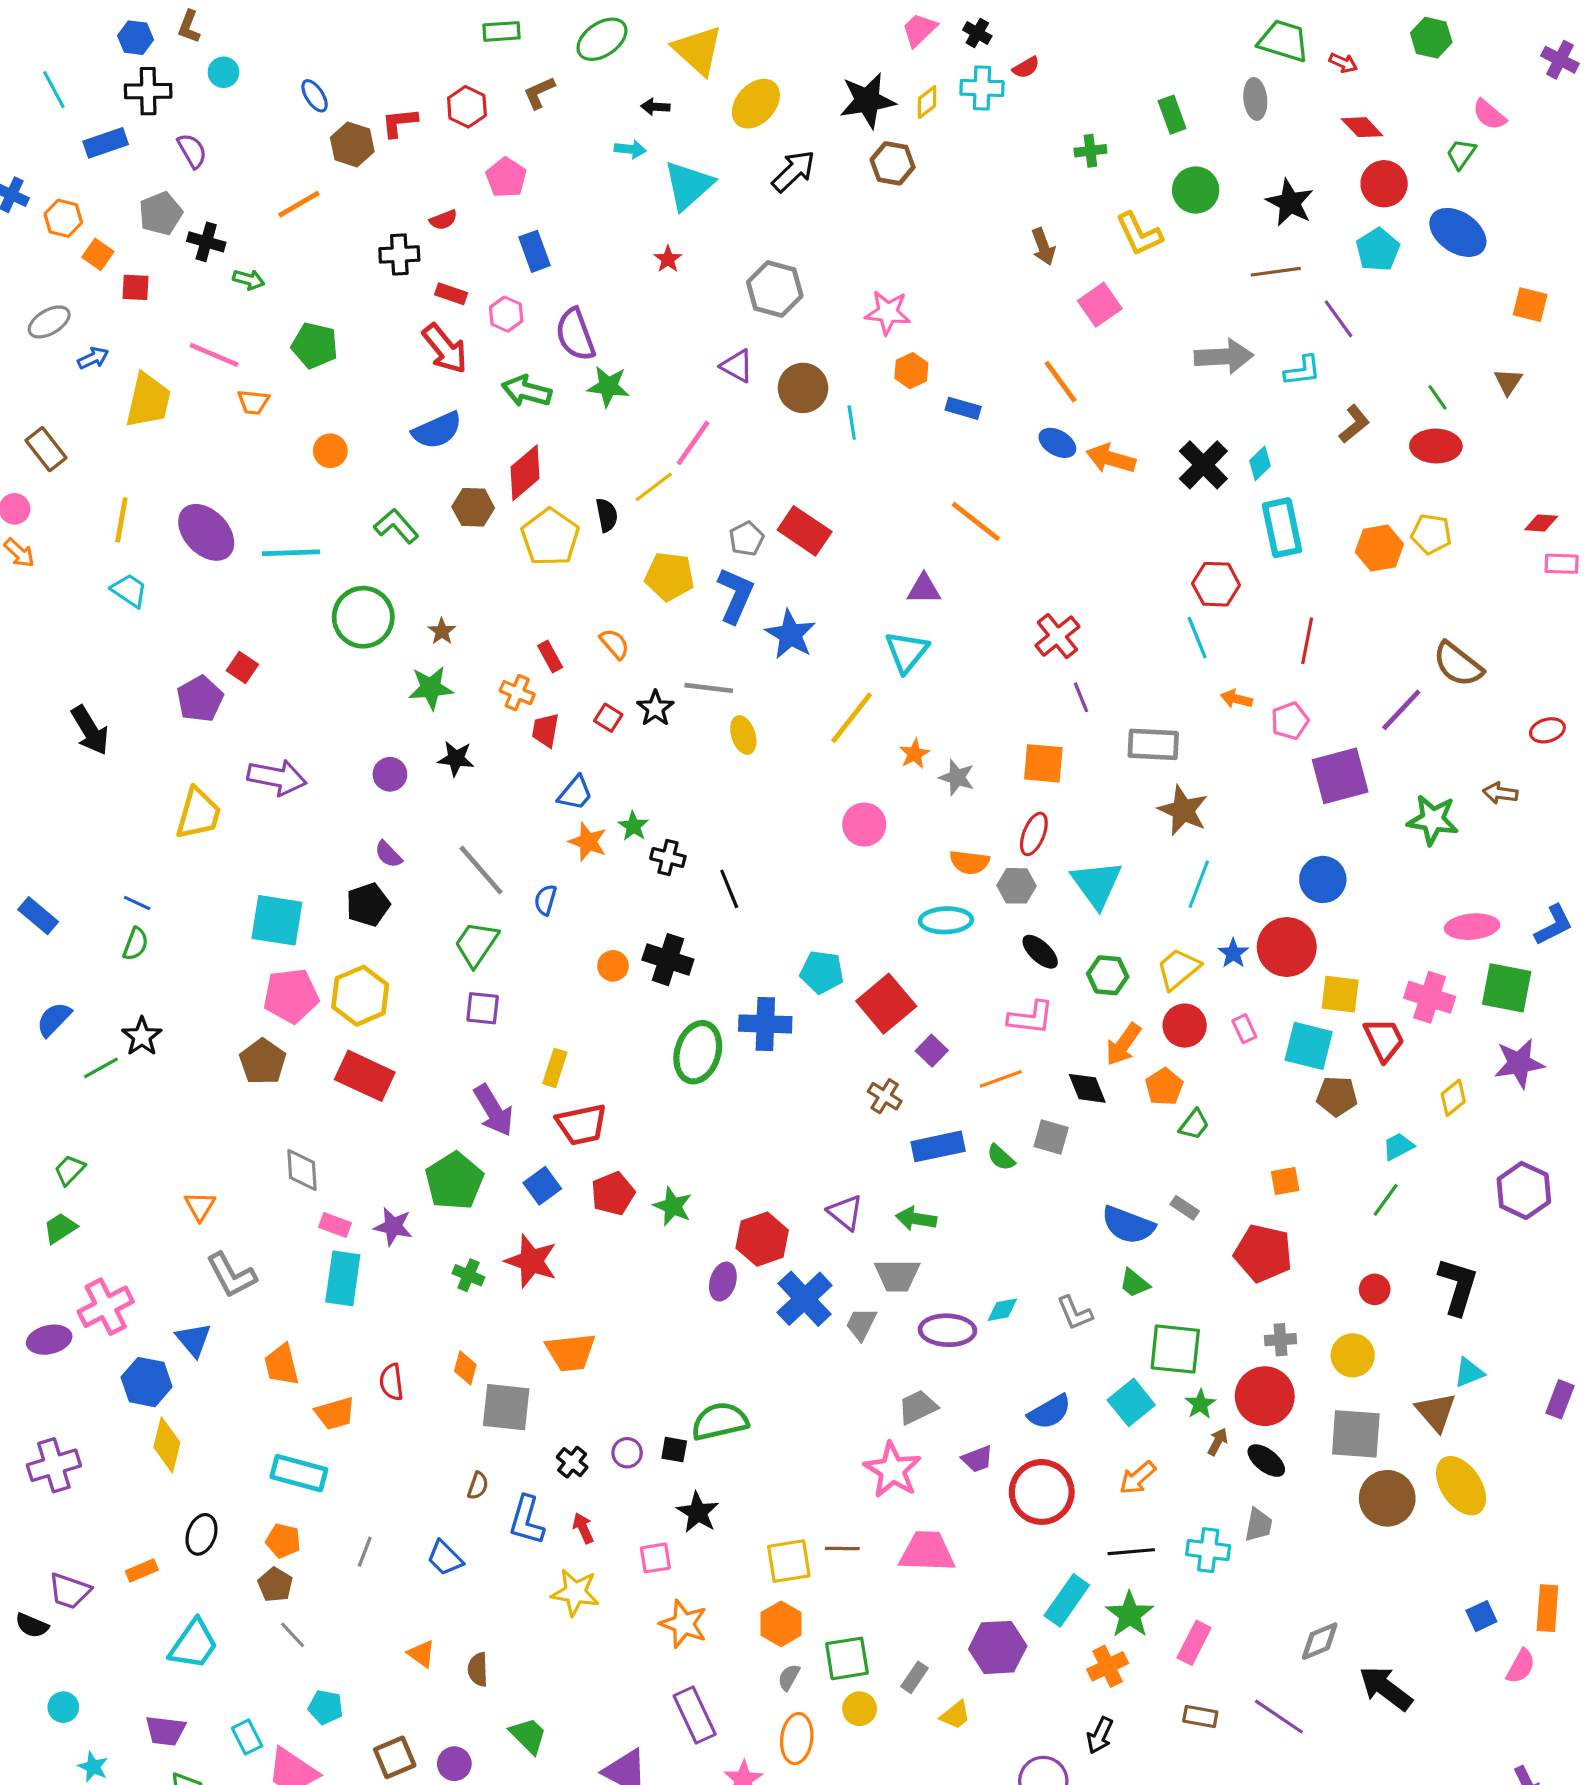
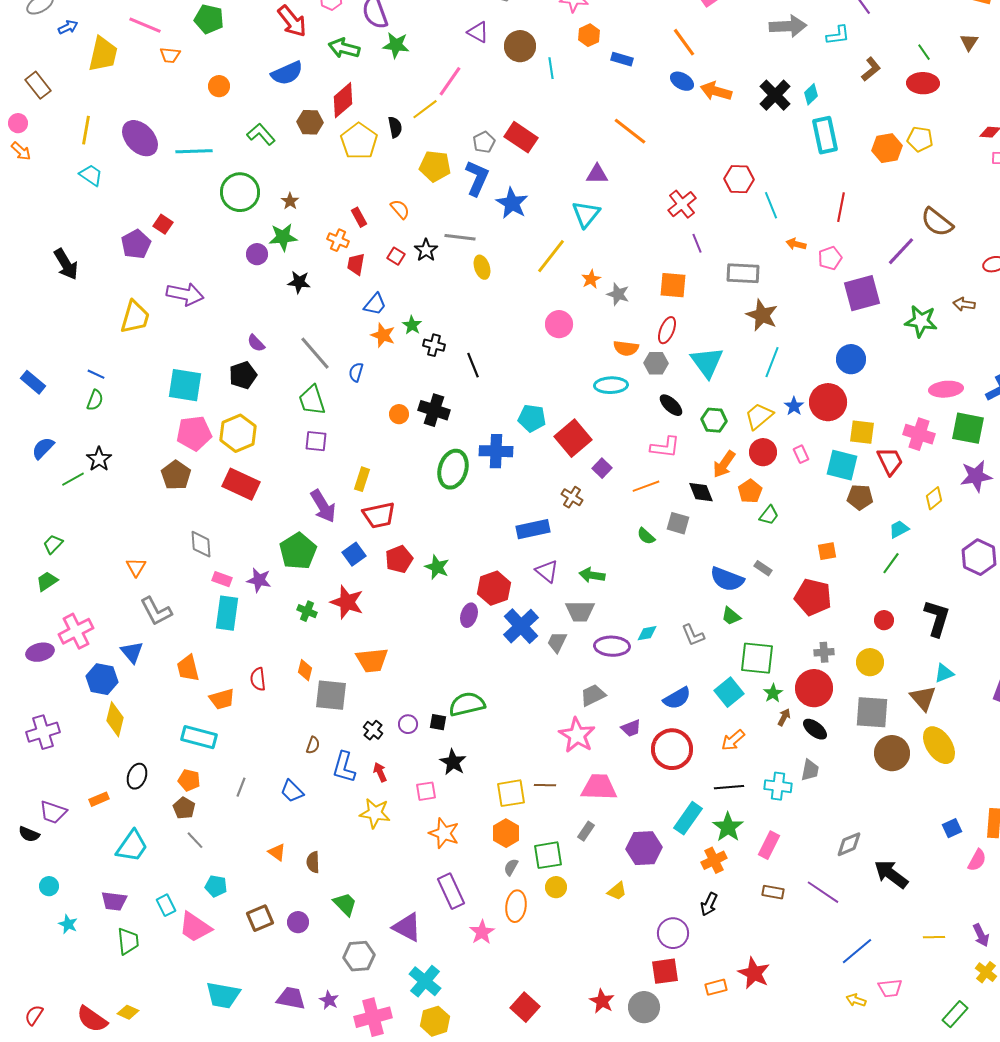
red hexagon: (1216, 584) -> (739, 179), moved
purple circle: (390, 774) -> (257, 254), moved
green trapezoid: (476, 944) -> (312, 400), turned -52
blue rectangle: (938, 1146) -> (533, 529), moved
gray rectangle: (914, 1677) -> (586, 831), moved

